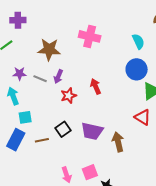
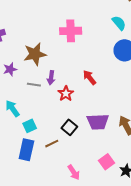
purple star: (19, 74) -> (10, 69), moved
pink arrow: (66, 175) -> (74, 172), moved

